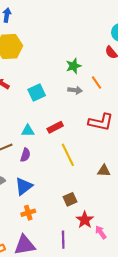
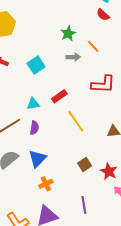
red star: (85, 220) -> (109, 171), moved

